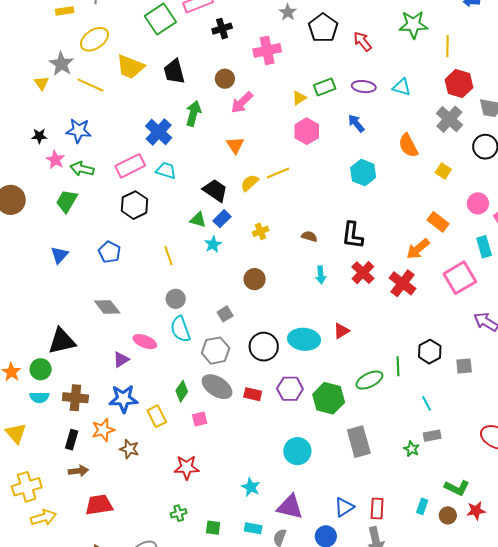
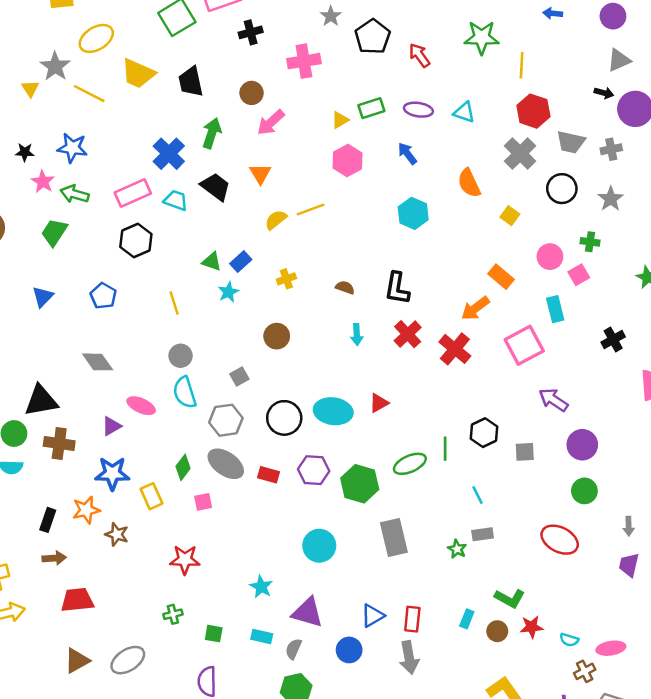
black trapezoid: (215, 190) -> (216, 187), moved
brown cross: (75, 398) -> (59, 443), moved

